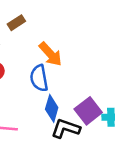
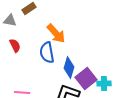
blue diamond: (52, 108) -> (69, 68), moved

